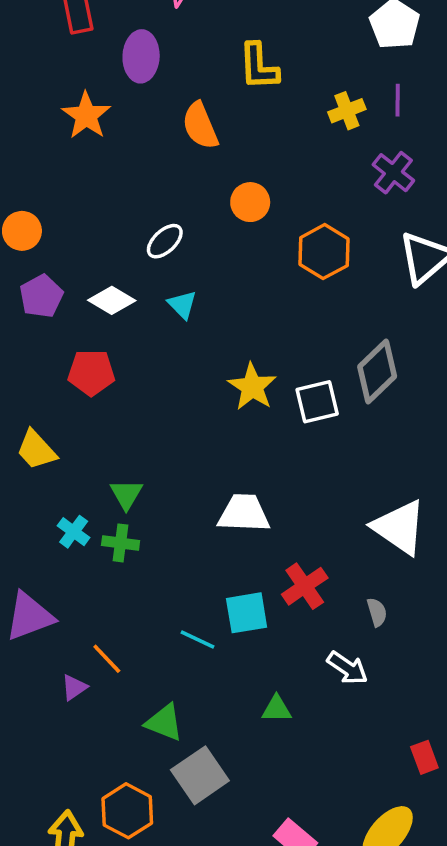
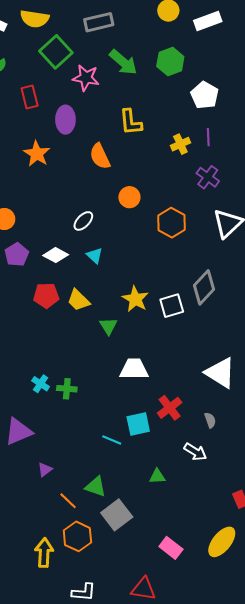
yellow trapezoid: (36, 450) -> (78, 300), moved
green triangle: (126, 494) -> (108, 326), moved
orange line: (107, 659) -> (68, 501), moved

